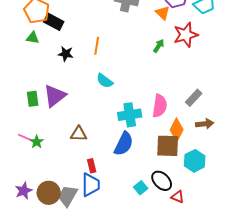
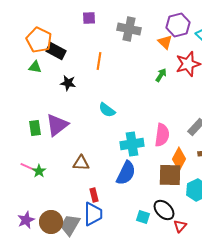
orange line: (97, 46) -> (99, 61), moved
cyan square: (141, 188) -> (143, 217), turned -32
red triangle: (178, 197) -> (180, 226), turned 48

